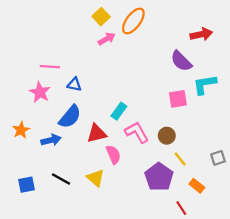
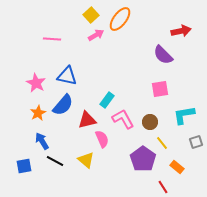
pink line: (50, 67) -> (52, 39), moved
blue triangle: (74, 84) -> (67, 76), size x1.5
cyan L-shape: (205, 84) -> (184, 115), moved
orange star: (21, 130) -> (38, 113), moved
blue arrow: (51, 140) -> (42, 141), moved, turned -108

